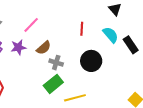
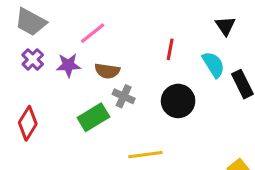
brown semicircle: (44, 48) -> (107, 71), turned 42
green rectangle: (53, 84) -> (93, 117), moved

